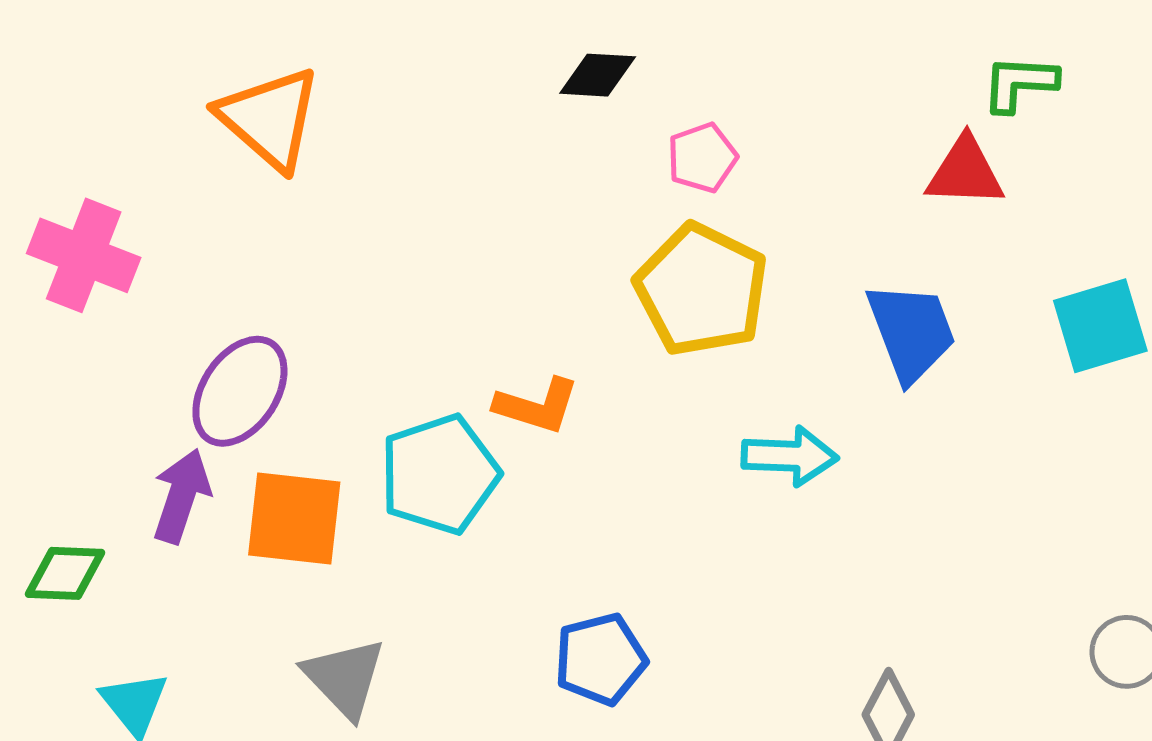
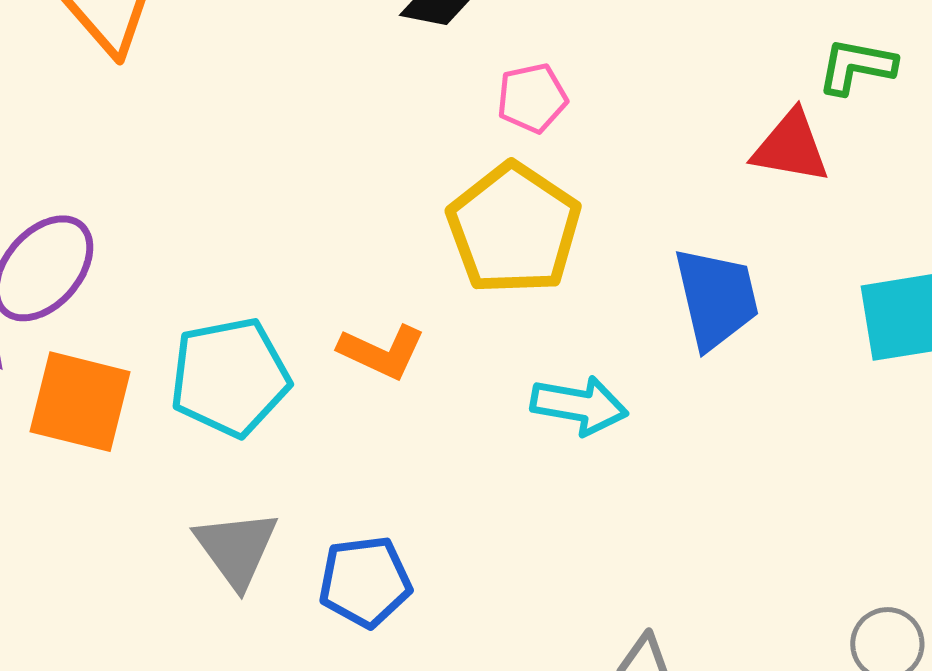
orange L-shape: (537, 406) -> (382, 352), moved
gray triangle: (344, 678) -> (236, 549), moved

